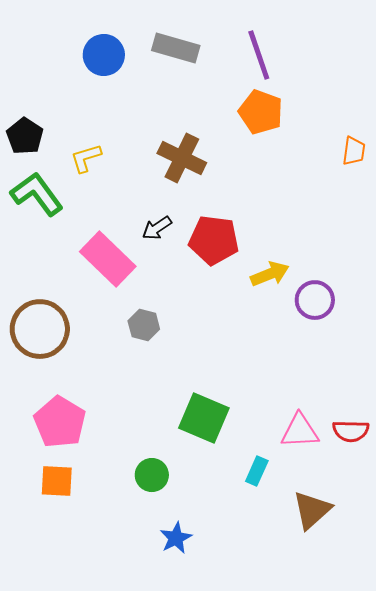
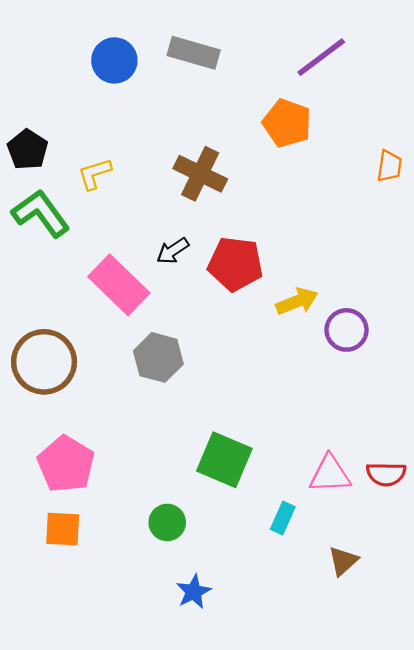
purple line: (259, 55) -> (321, 57), moved, turned 72
gray hexagon: (144, 325) -> (158, 357), size x1.4
brown triangle: (312, 510) -> (343, 561), size x0.7

